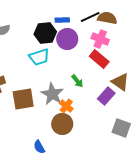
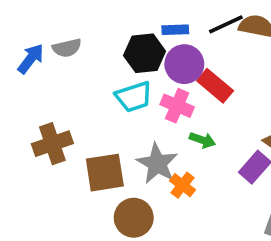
pink cross: (100, 39) -> (177, 106), moved
red rectangle: (99, 59) -> (215, 86), moved
green arrow: (77, 81) -> (202, 140), turned -32
brown circle: (62, 124) -> (134, 218), moved

